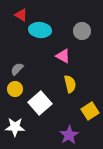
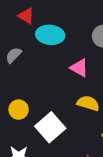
gray semicircle: (17, 69) -> (14, 55), moved
yellow semicircle: (70, 84) -> (88, 103), turned -60

